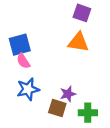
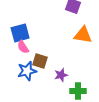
orange triangle: (78, 42) -> (83, 35), moved
brown square: (57, 108) -> (40, 61), moved

